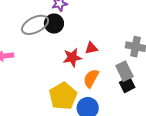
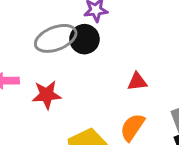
red star: (72, 57) -> (47, 95), moved

